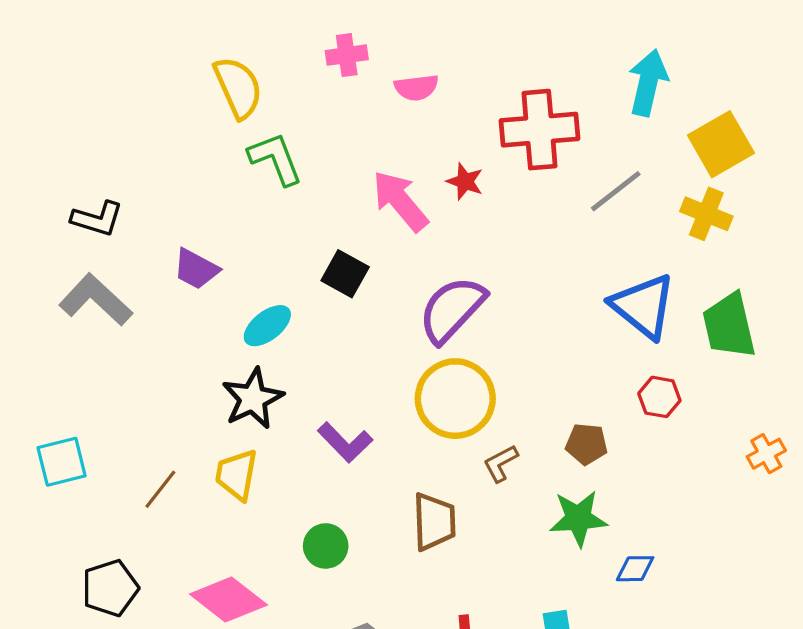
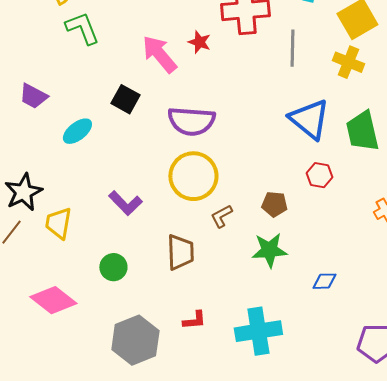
gray line: (616, 191) -> (292, 48), turned -51
purple semicircle: (452, 309) -> (191, 121), turned -129
black star: (253, 399) -> (23, 192), moved
blue diamond: (635, 569) -> (324, 281), moved

